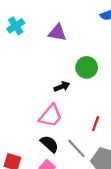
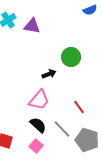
purple triangle: (57, 33) -> (32, 26), moved
red line: (96, 124) -> (79, 107), turned -56

